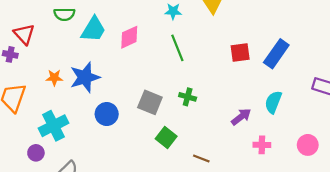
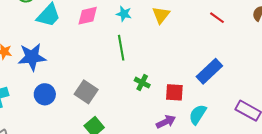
pink diamond: (129, 37) -> (88, 16), moved
red square: (240, 53) -> (174, 92), moved
green cross: (188, 97) -> (142, 83), moved

